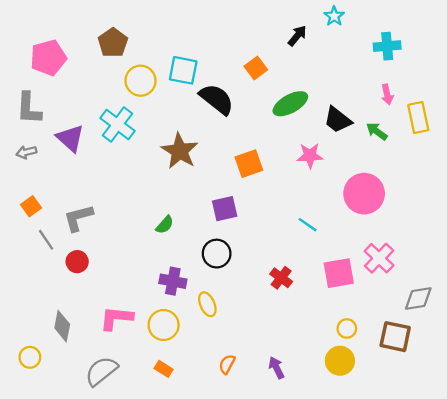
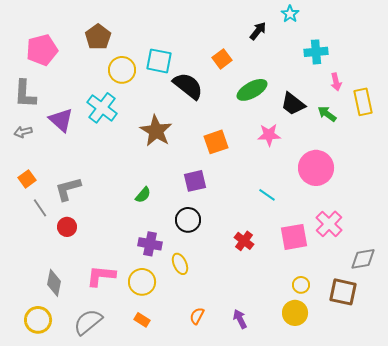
cyan cross: (387, 46) -> (316, 52), moved
yellow circle: (30, 357) -> (38, 320), moved, size x1.4

